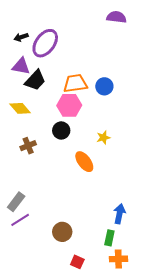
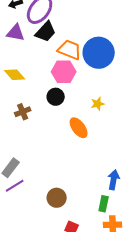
black trapezoid: (35, 80) -> (46, 32), moved
orange trapezoid: (75, 83) -> (70, 50), turned 30
blue circle: (104, 86) -> (99, 53), size x1.8

